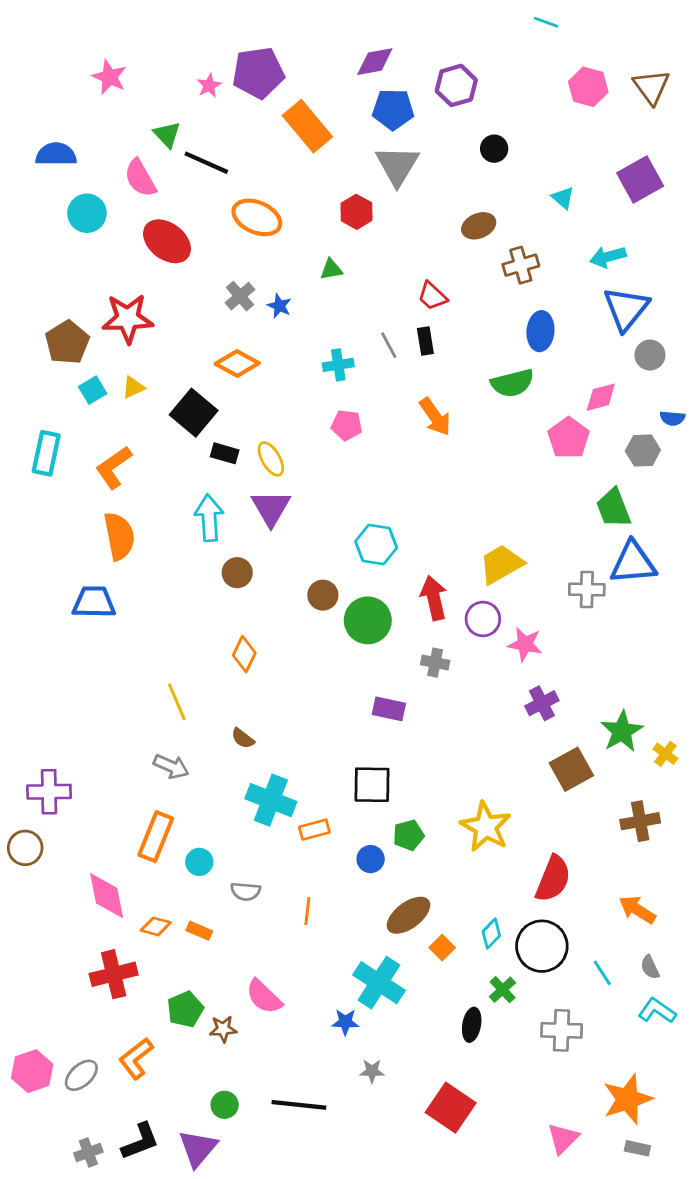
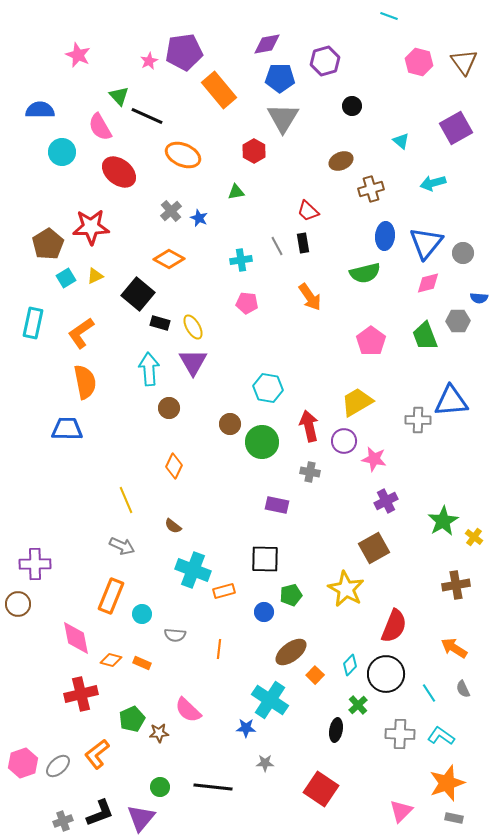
blue triangle: (626, 309) -> (426, 243), moved
pink pentagon: (569, 438) -> (371, 341), moved
green trapezoid: (613, 508) -> (425, 336), moved
brown square: (571, 769) -> (374, 548), moved
cyan L-shape: (657, 1011) -> (441, 736), moved

